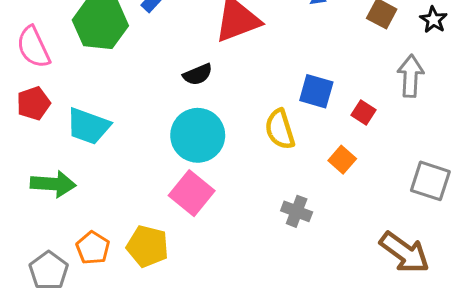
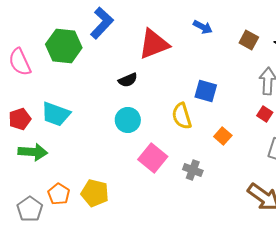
red pentagon: (33, 103) -> (20, 119), moved
red square: (363, 113) -> (265, 114), moved
cyan circle: (198, 135) -> (128, 120), size x0.7
pink square: (192, 193) -> (153, 158), moved

